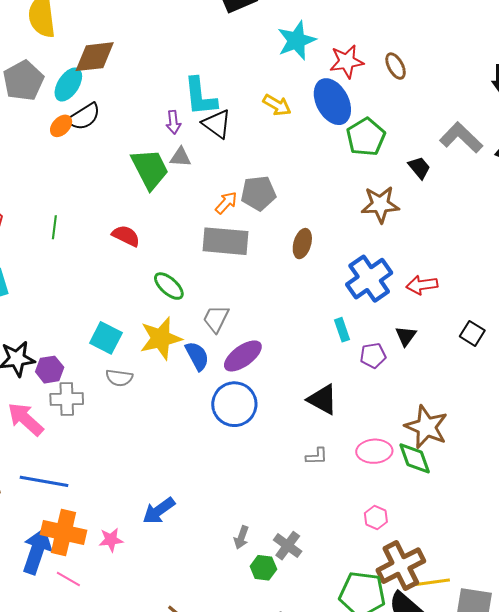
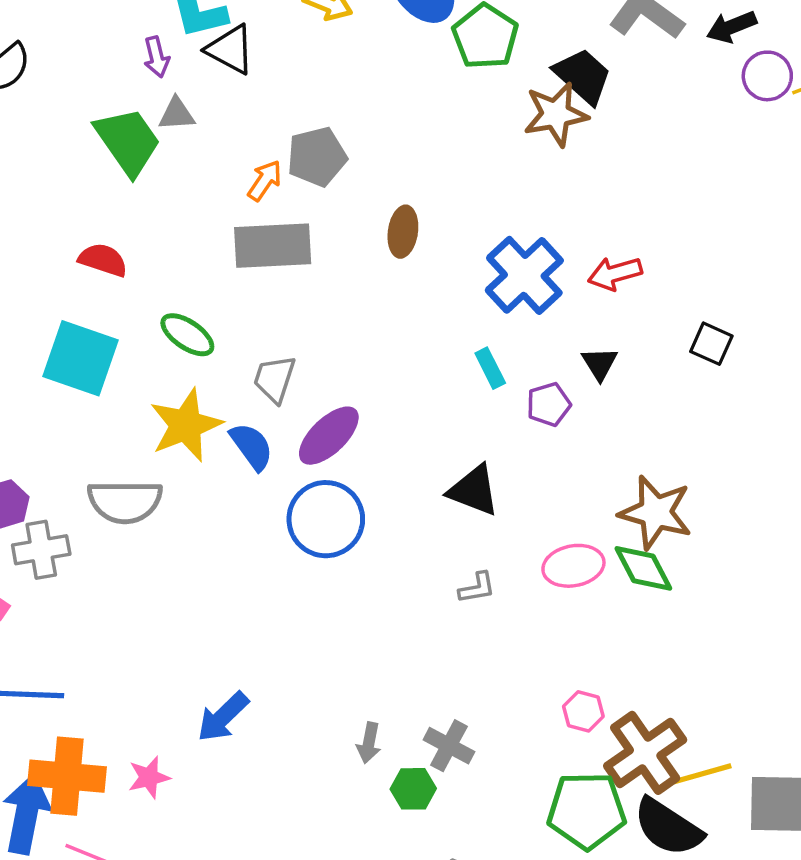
black trapezoid: (419, 168) -> (583, 76), size x1.5
brown star: (380, 204) -> (556, 114), moved
cyan square: (106, 338) -> (81, 358), moved, size x1.4
gray semicircle: (119, 378) -> (125, 502), size x1.6
pink hexagon: (376, 517) -> (583, 711), moved

